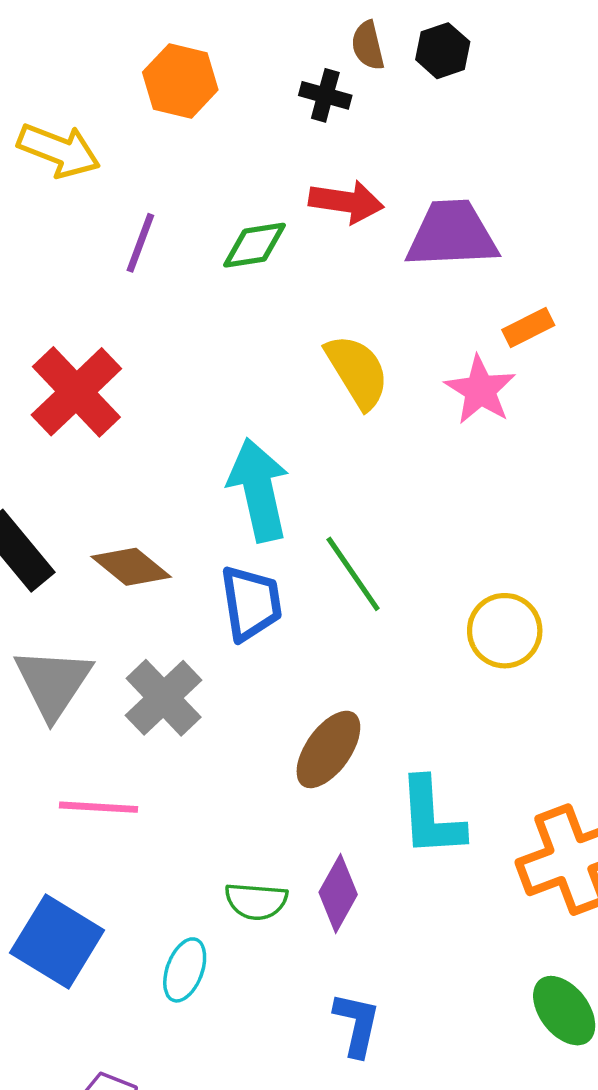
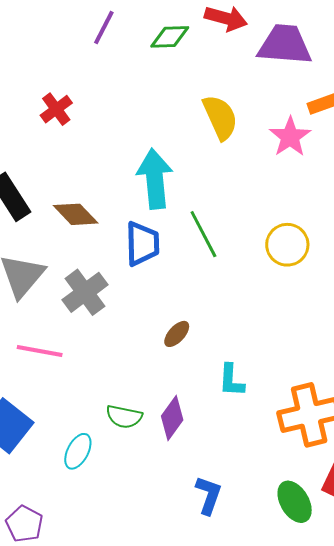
red cross: (76, 392) -> (56, 109), size x0.6
yellow circle: (505, 631) -> (287, 245), moved
brown ellipse: (328, 749) -> (177, 334), size x0.6
cyan L-shape: (431, 817) -> (231, 380), size x0.7
blue L-shape: (357, 1024) -> (209, 495), moved

